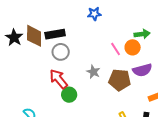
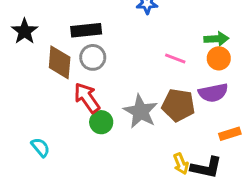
brown diamond: (34, 36) -> (60, 62), moved
orange circle: (133, 47) -> (219, 58), moved
pink line: (116, 49) -> (175, 59), turned -40
gray star: (93, 72) -> (141, 111), moved, size x1.6

